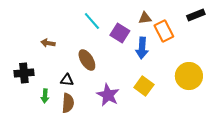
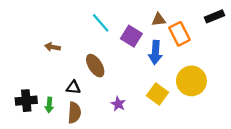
black cross: (24, 73) -> (26, 101), moved
yellow circle: (189, 76) -> (191, 81), moved
purple star: (108, 95) -> (118, 104), size x0.6

